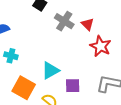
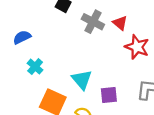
cyan cross: (11, 56) -> (35, 67), turned 32
cyan triangle: (50, 70) -> (82, 80), turned -36

